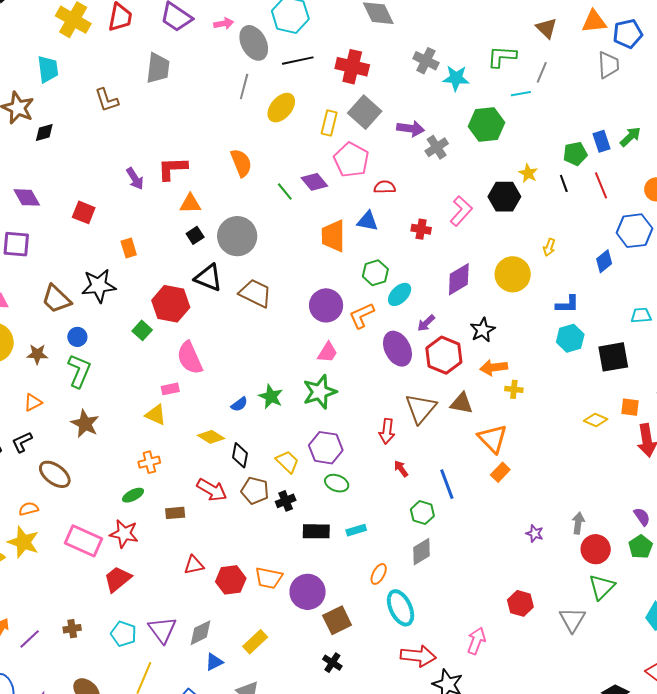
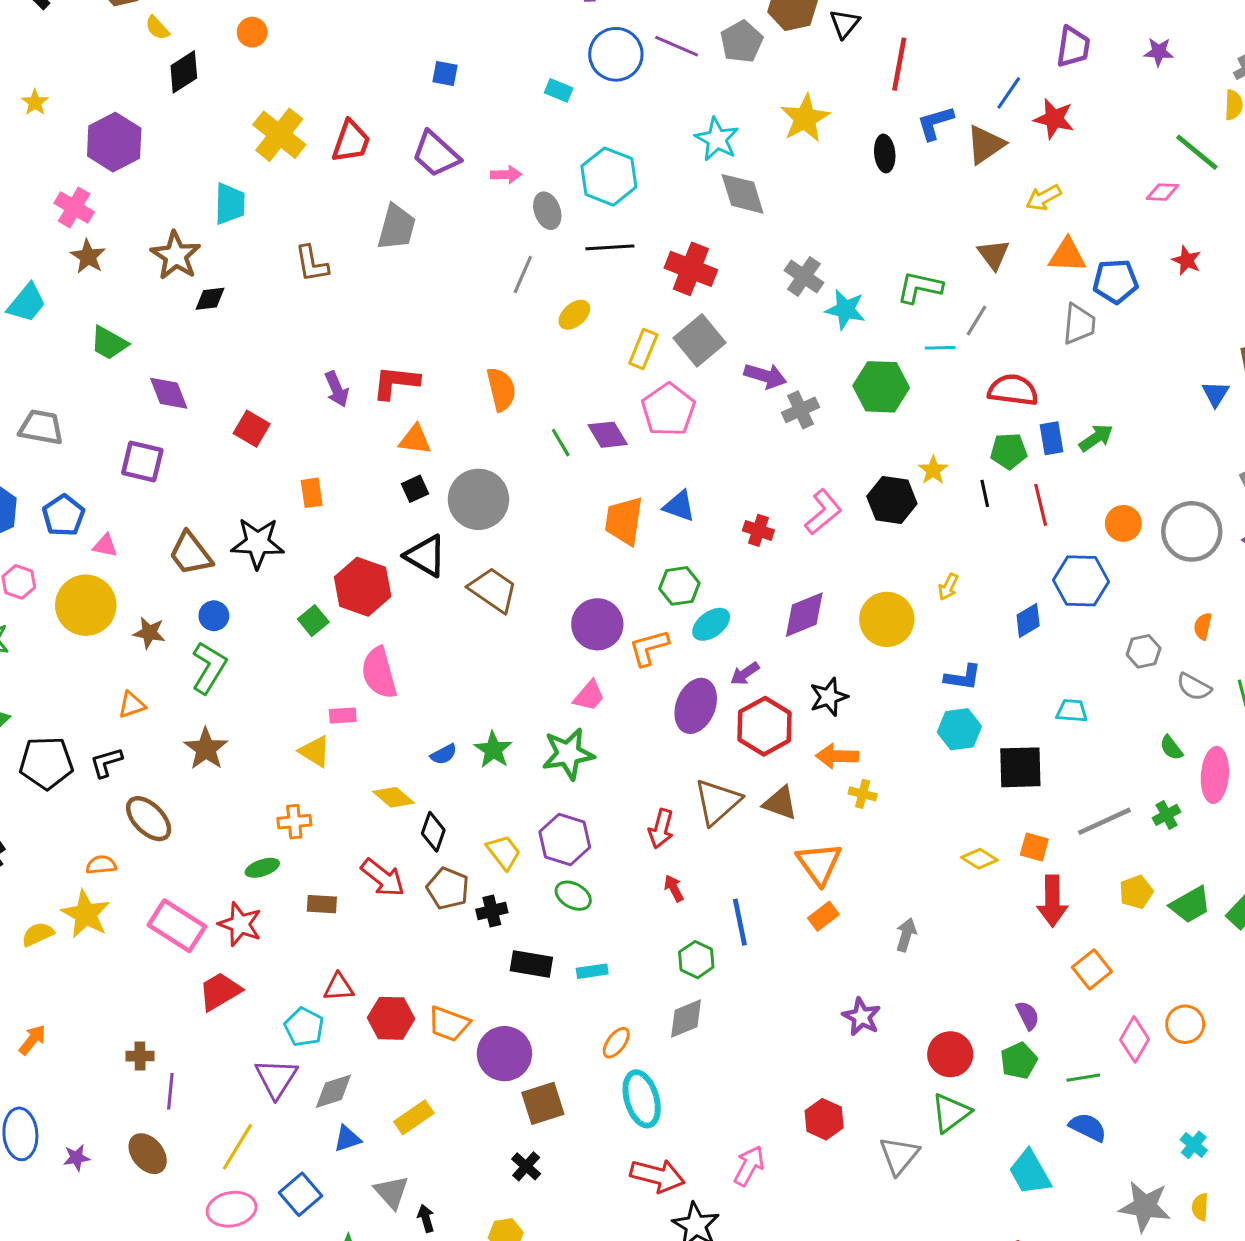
gray ellipse: (254, 43) -> (547, 211), size x0.7
yellow ellipse: (281, 108) -> (574, 315), size x0.7
red semicircle: (385, 187) -> (1013, 390), moved, size x1.5
purple ellipse: (397, 349) -> (696, 706), turned 40
gray arrow: (578, 523) -> (906, 935), moved
purple star: (535, 533) -> (862, 1017), size x1.4
cyan pentagon: (124, 634) -> (304, 1027), moved
purple line: (30, 639) -> (170, 1091), moved, turned -50

